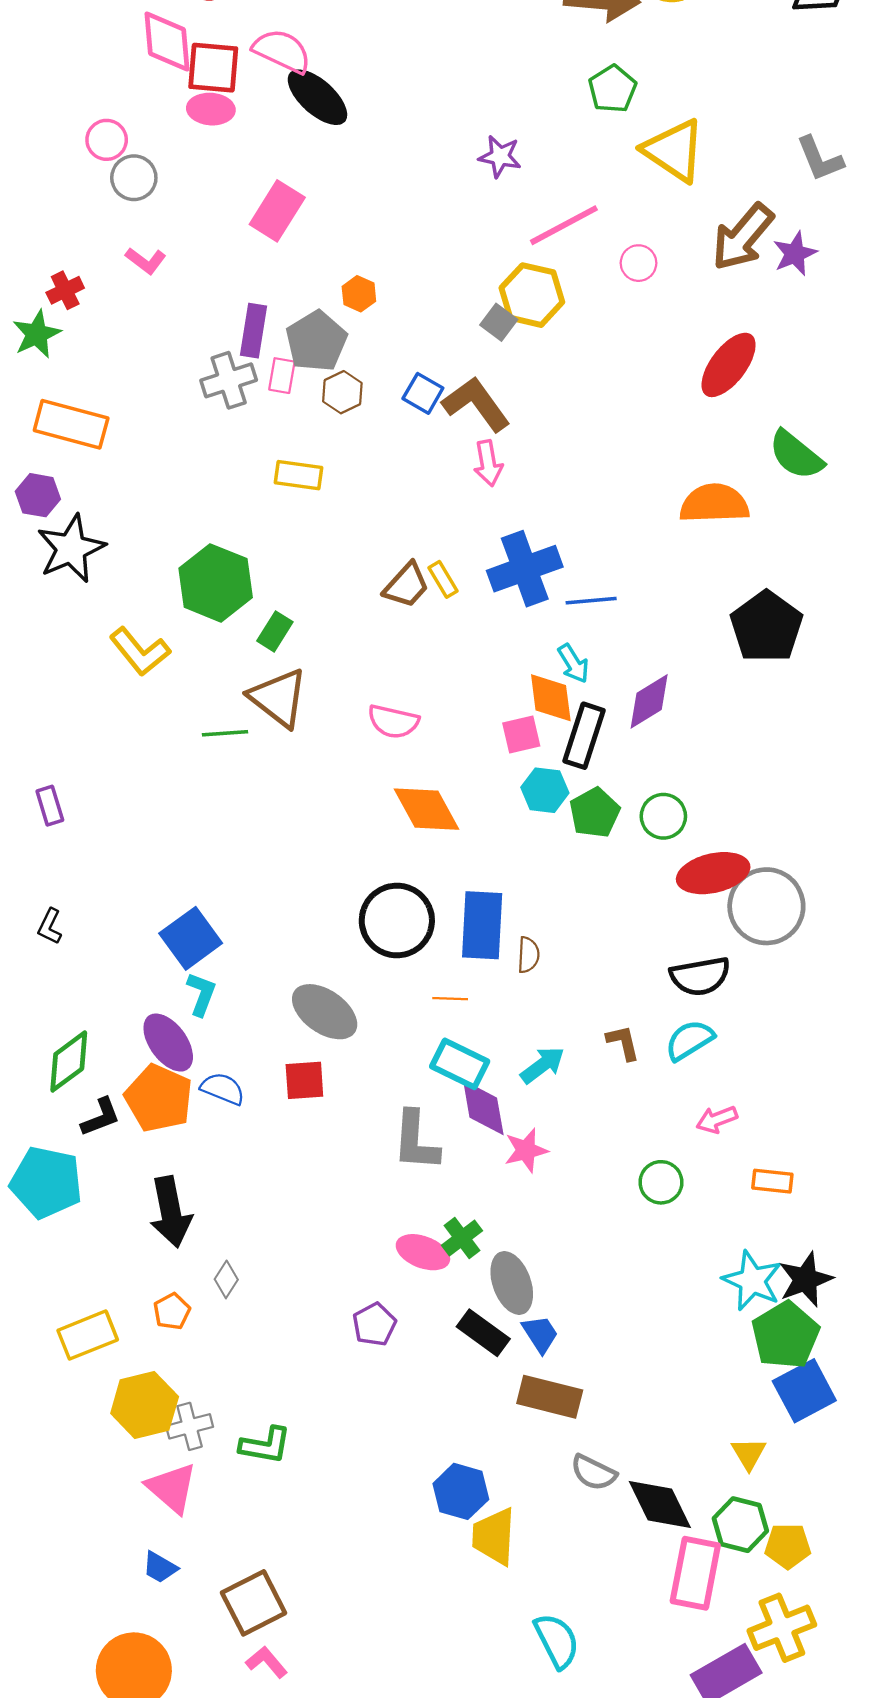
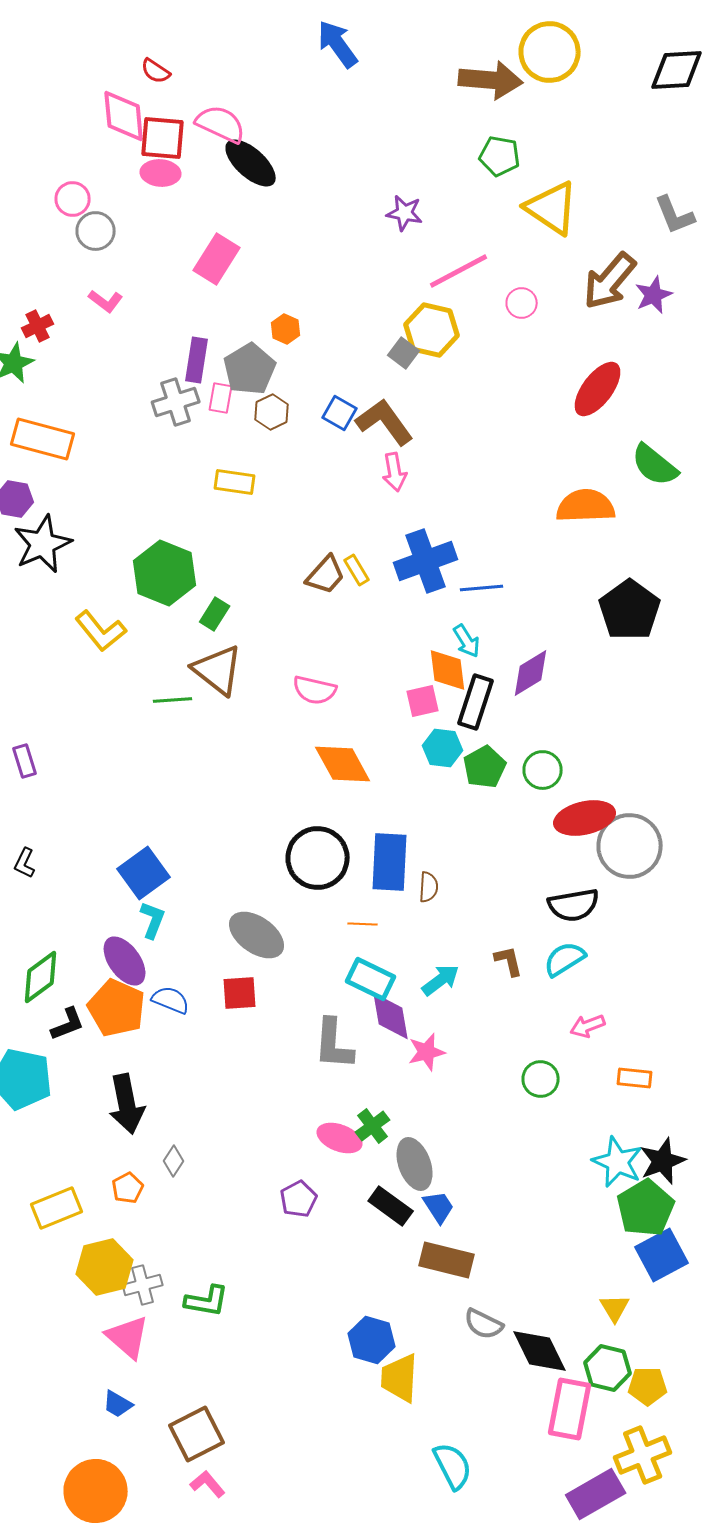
green pentagon: (612, 89) -> (500, 156), turned -30

